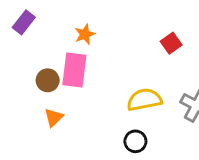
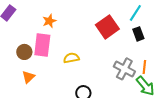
red square: (171, 43) -> (107, 27), size x1.6
yellow semicircle: (144, 100) -> (71, 58), moved, size x0.7

